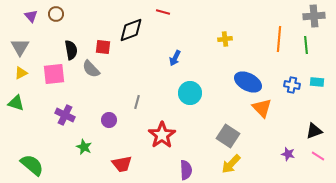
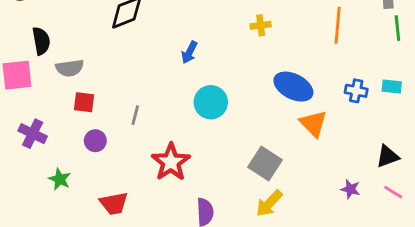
green line: (306, 45) -> (397, 28), moved
red square: (103, 47) -> (84, 102), moved
gray semicircle: (91, 69) -> (70, 68), turned -54

